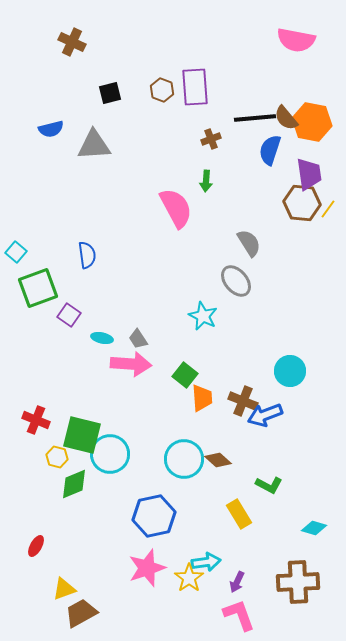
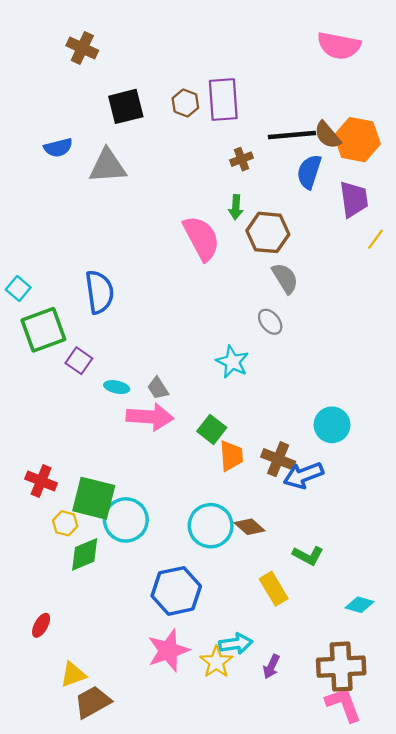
black square: (110, 93) -> (126, 106), size x1.4
brown hexagon: (302, 203) -> (268, 232), moved
blue semicircle: (87, 255) -> (99, 292), size x1.4
gray ellipse: (236, 281) -> (270, 322), size x0.7
pink L-shape: (239, 615) -> (343, 704), moved

